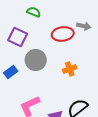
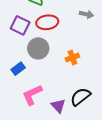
red ellipse: (63, 34) -> (47, 22), moved
blue rectangle: (11, 72) -> (18, 69), moved

